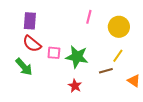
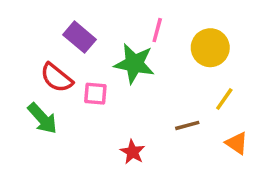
purple rectangle: (30, 21) -> (79, 37), moved, turned -54
yellow line: (118, 56) -> (224, 99), moved
green star: (77, 57) -> (134, 64), moved

